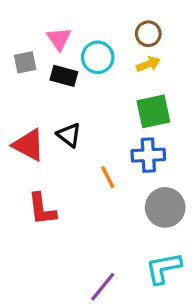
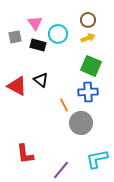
green square: (153, 111) -> (91, 66), turned 35
gray circle: (165, 207) -> (81, 123), moved
red L-shape: (42, 209) -> (25, 154), moved

